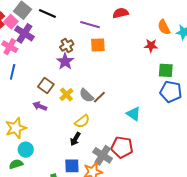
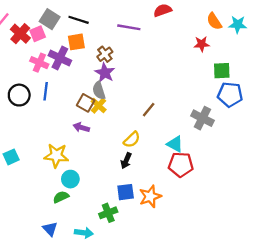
pink square: (11, 22) -> (38, 34), turned 32
purple cross: (24, 33) -> (60, 58), moved
orange square: (98, 45) -> (76, 42), moved
yellow cross: (66, 95) -> (99, 106), moved
gray semicircle: (86, 95) -> (99, 90), moved, turned 35
cyan triangle: (134, 114) -> (175, 144), moved
yellow star: (16, 128) -> (56, 156), turned 30
gray cross: (103, 155) -> (202, 118), moved

